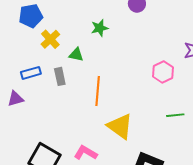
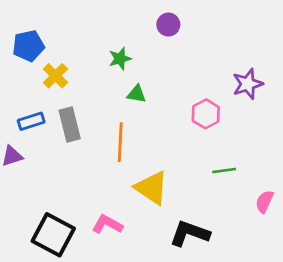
green triangle: (76, 55) -> (137, 94), moved
gray rectangle: (60, 76) -> (70, 124), size x1.4

